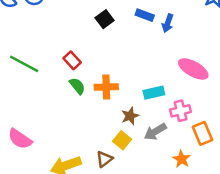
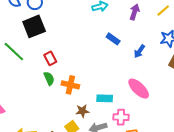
black square: (105, 19) -> (34, 26), moved, size x1.6
blue arrow: (168, 23) -> (139, 51), moved

